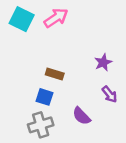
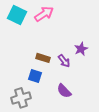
purple arrow: (110, 94) -> (64, 61), moved
gray cross: (41, 125) -> (21, 98), moved

